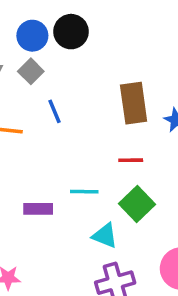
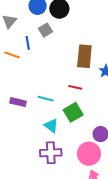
gray square: (31, 71) -> (46, 30), moved
blue line: (55, 111) -> (28, 43), moved

